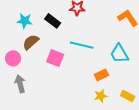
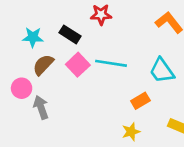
pink square: (55, 58) -> (78, 65), moved, turned 30
gray arrow: (20, 84) -> (41, 107), moved
yellow star: (101, 96) -> (131, 132), moved

